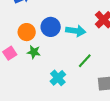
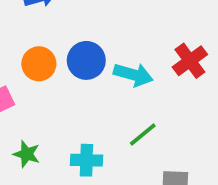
green star: (34, 52) -> (27, 154), moved
cyan cross: (58, 78) -> (86, 160), turned 35

